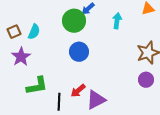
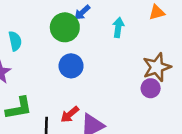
cyan semicircle: (34, 32) -> (15, 41), turned -35
purple circle: (146, 80) -> (151, 88), moved

